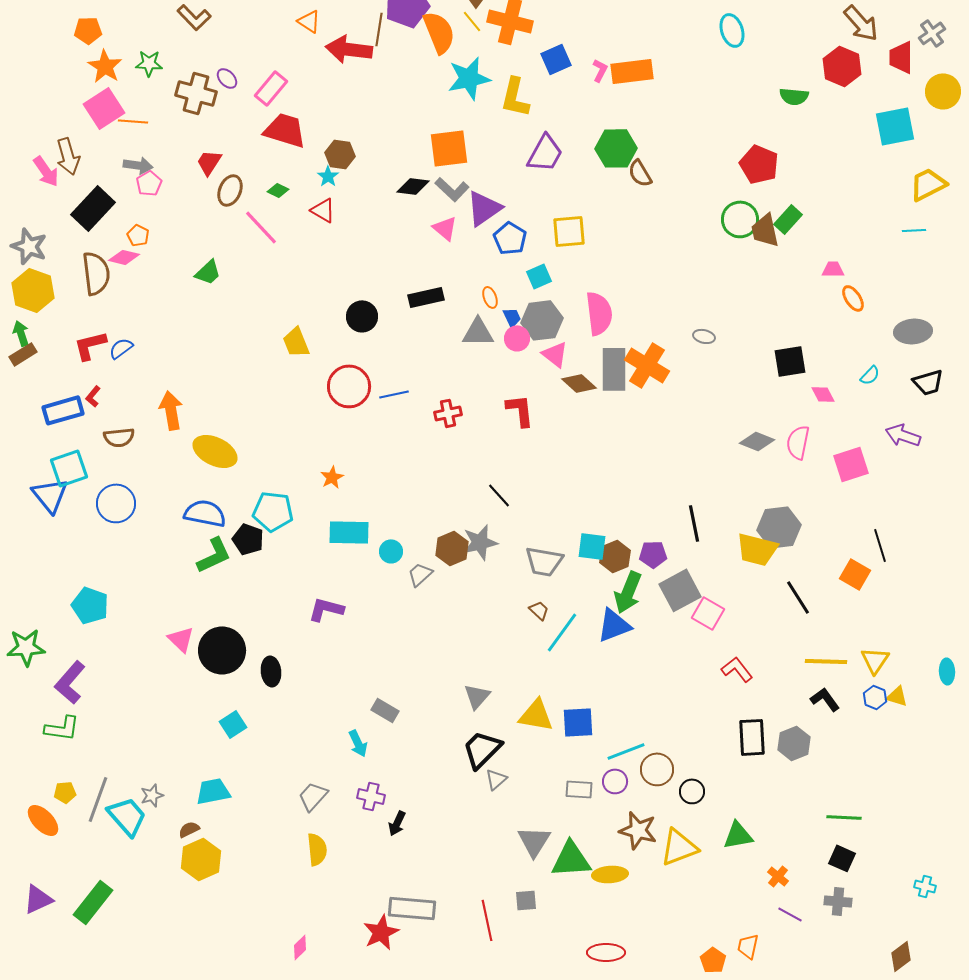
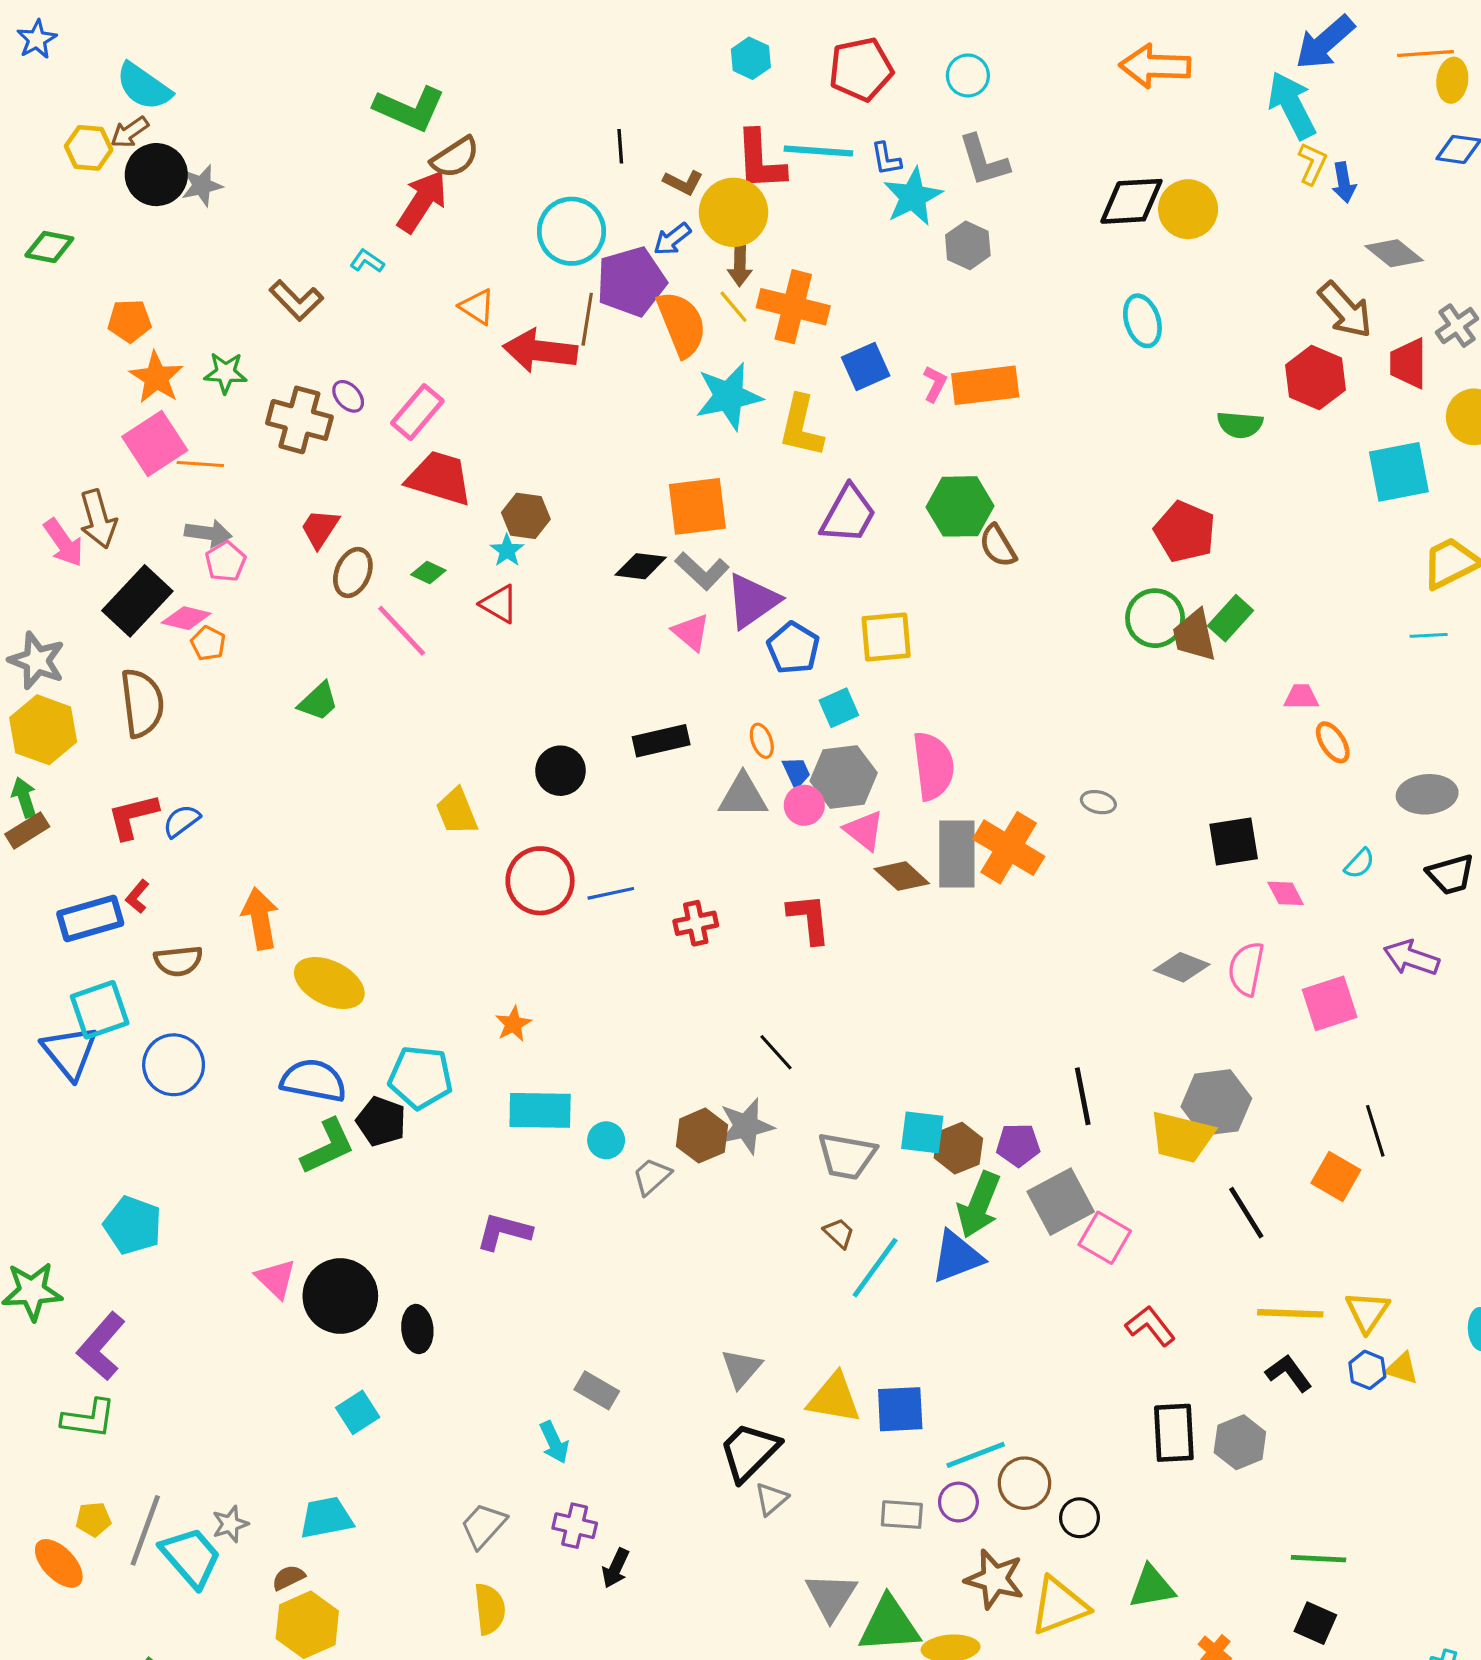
pink diamond: (124, 257) -> (186, 618), moved

